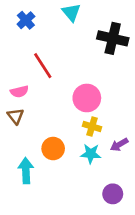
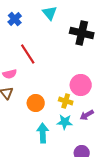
pink circle: (87, 98) -> (81, 85), moved
orange circle: (53, 149) -> (36, 103), moved
cyan arrow: (26, 171) -> (43, 133), moved

